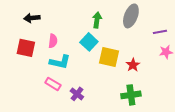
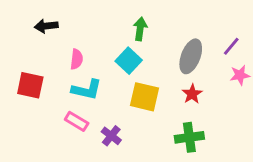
gray ellipse: (131, 16) -> (191, 56), moved
purple line: (160, 32) -> (231, 46), turned -40
red square: (26, 48) -> (30, 85), moved
yellow square: (109, 57) -> (144, 97), moved

